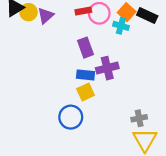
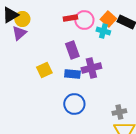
purple triangle: (46, 16) -> (19, 33), moved
yellow square: (86, 92) -> (44, 70), moved
blue circle: (71, 117) -> (74, 104), moved

